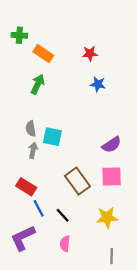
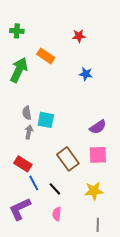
orange rectangle: (43, 54) -> (46, 56), moved
red star: (90, 54) -> (79, 36), moved
green arrow: (38, 84) -> (19, 70), moved, size x1.4

